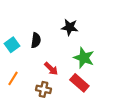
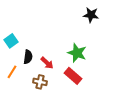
black star: (70, 27) -> (91, 15), moved
black semicircle: (36, 40) -> (28, 57), moved

